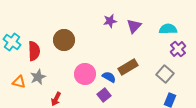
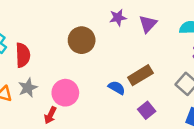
brown circle: (64, 40) -> (82, 40), moved
pink circle: (85, 74) -> (65, 93), moved
purple square: (104, 95) -> (147, 110), moved

